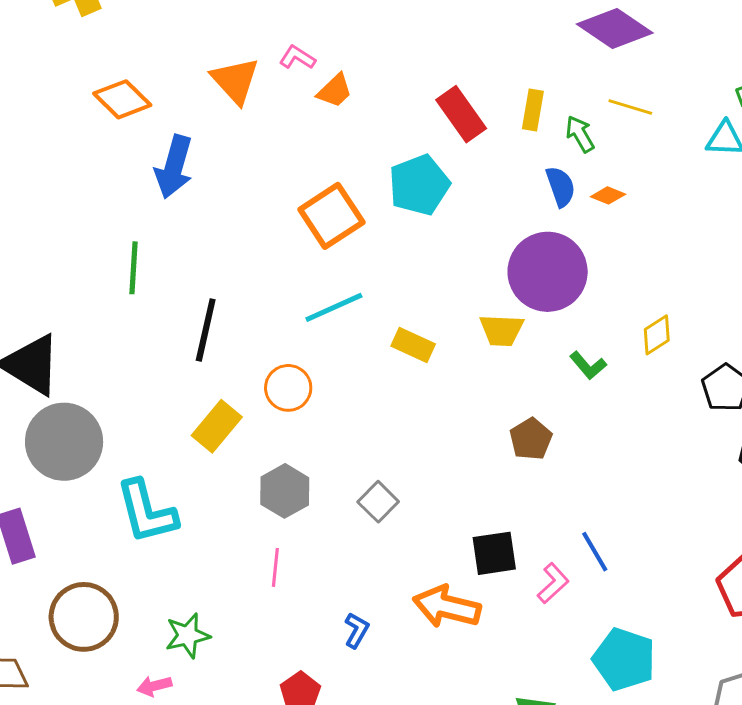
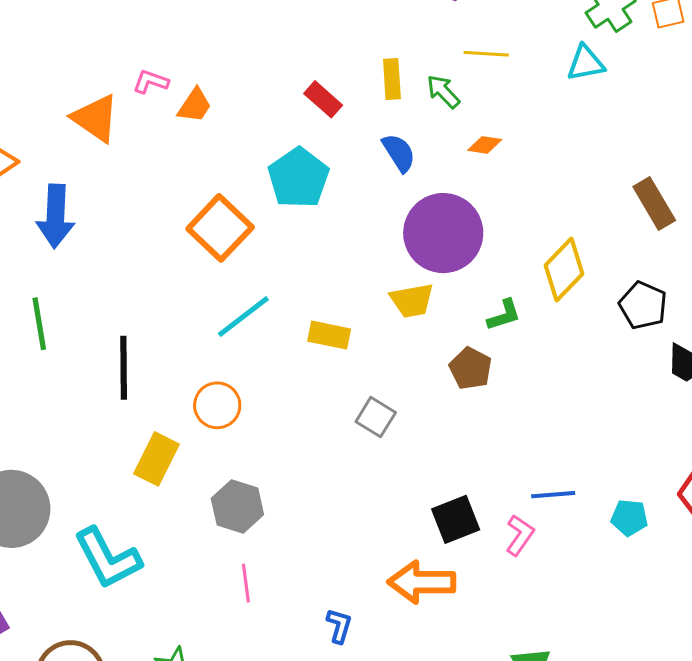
red rectangle: (461, 114) -> (323, 99), size x0.7
blue semicircle: (561, 187) -> (399, 153), moved
yellow diamond: (657, 335) -> (564, 270), size x1.5
green L-shape: (588, 365) -> (504, 315), turned -54
brown pentagon: (531, 439) -> (471, 368), moved
gray square: (378, 502) -> (376, 417), moved
blue line: (595, 552) -> (553, 495), turned -51
cyan pentagon: (624, 659) -> (629, 518), moved, size x0.6

